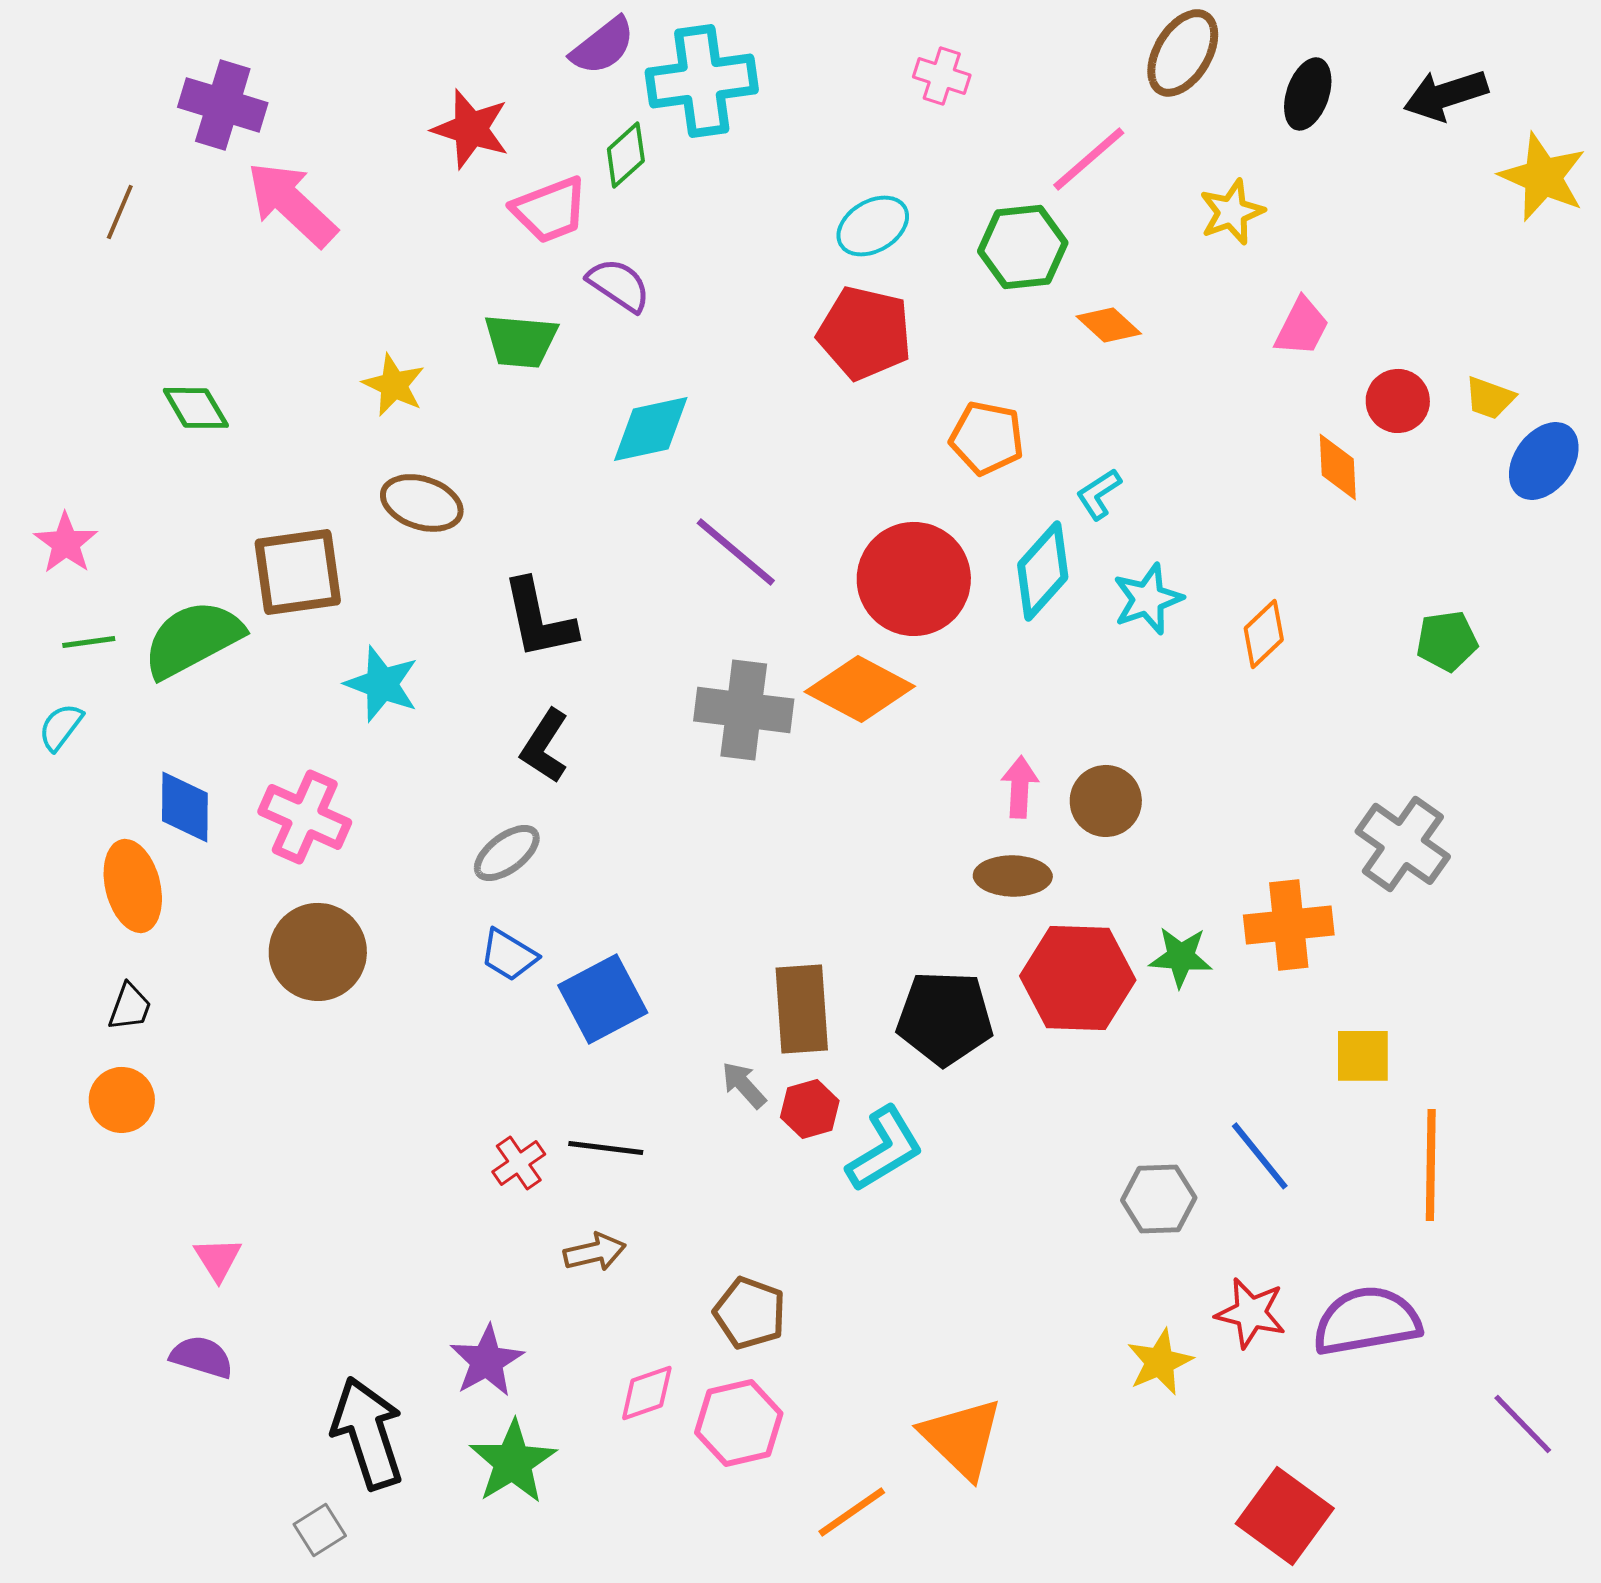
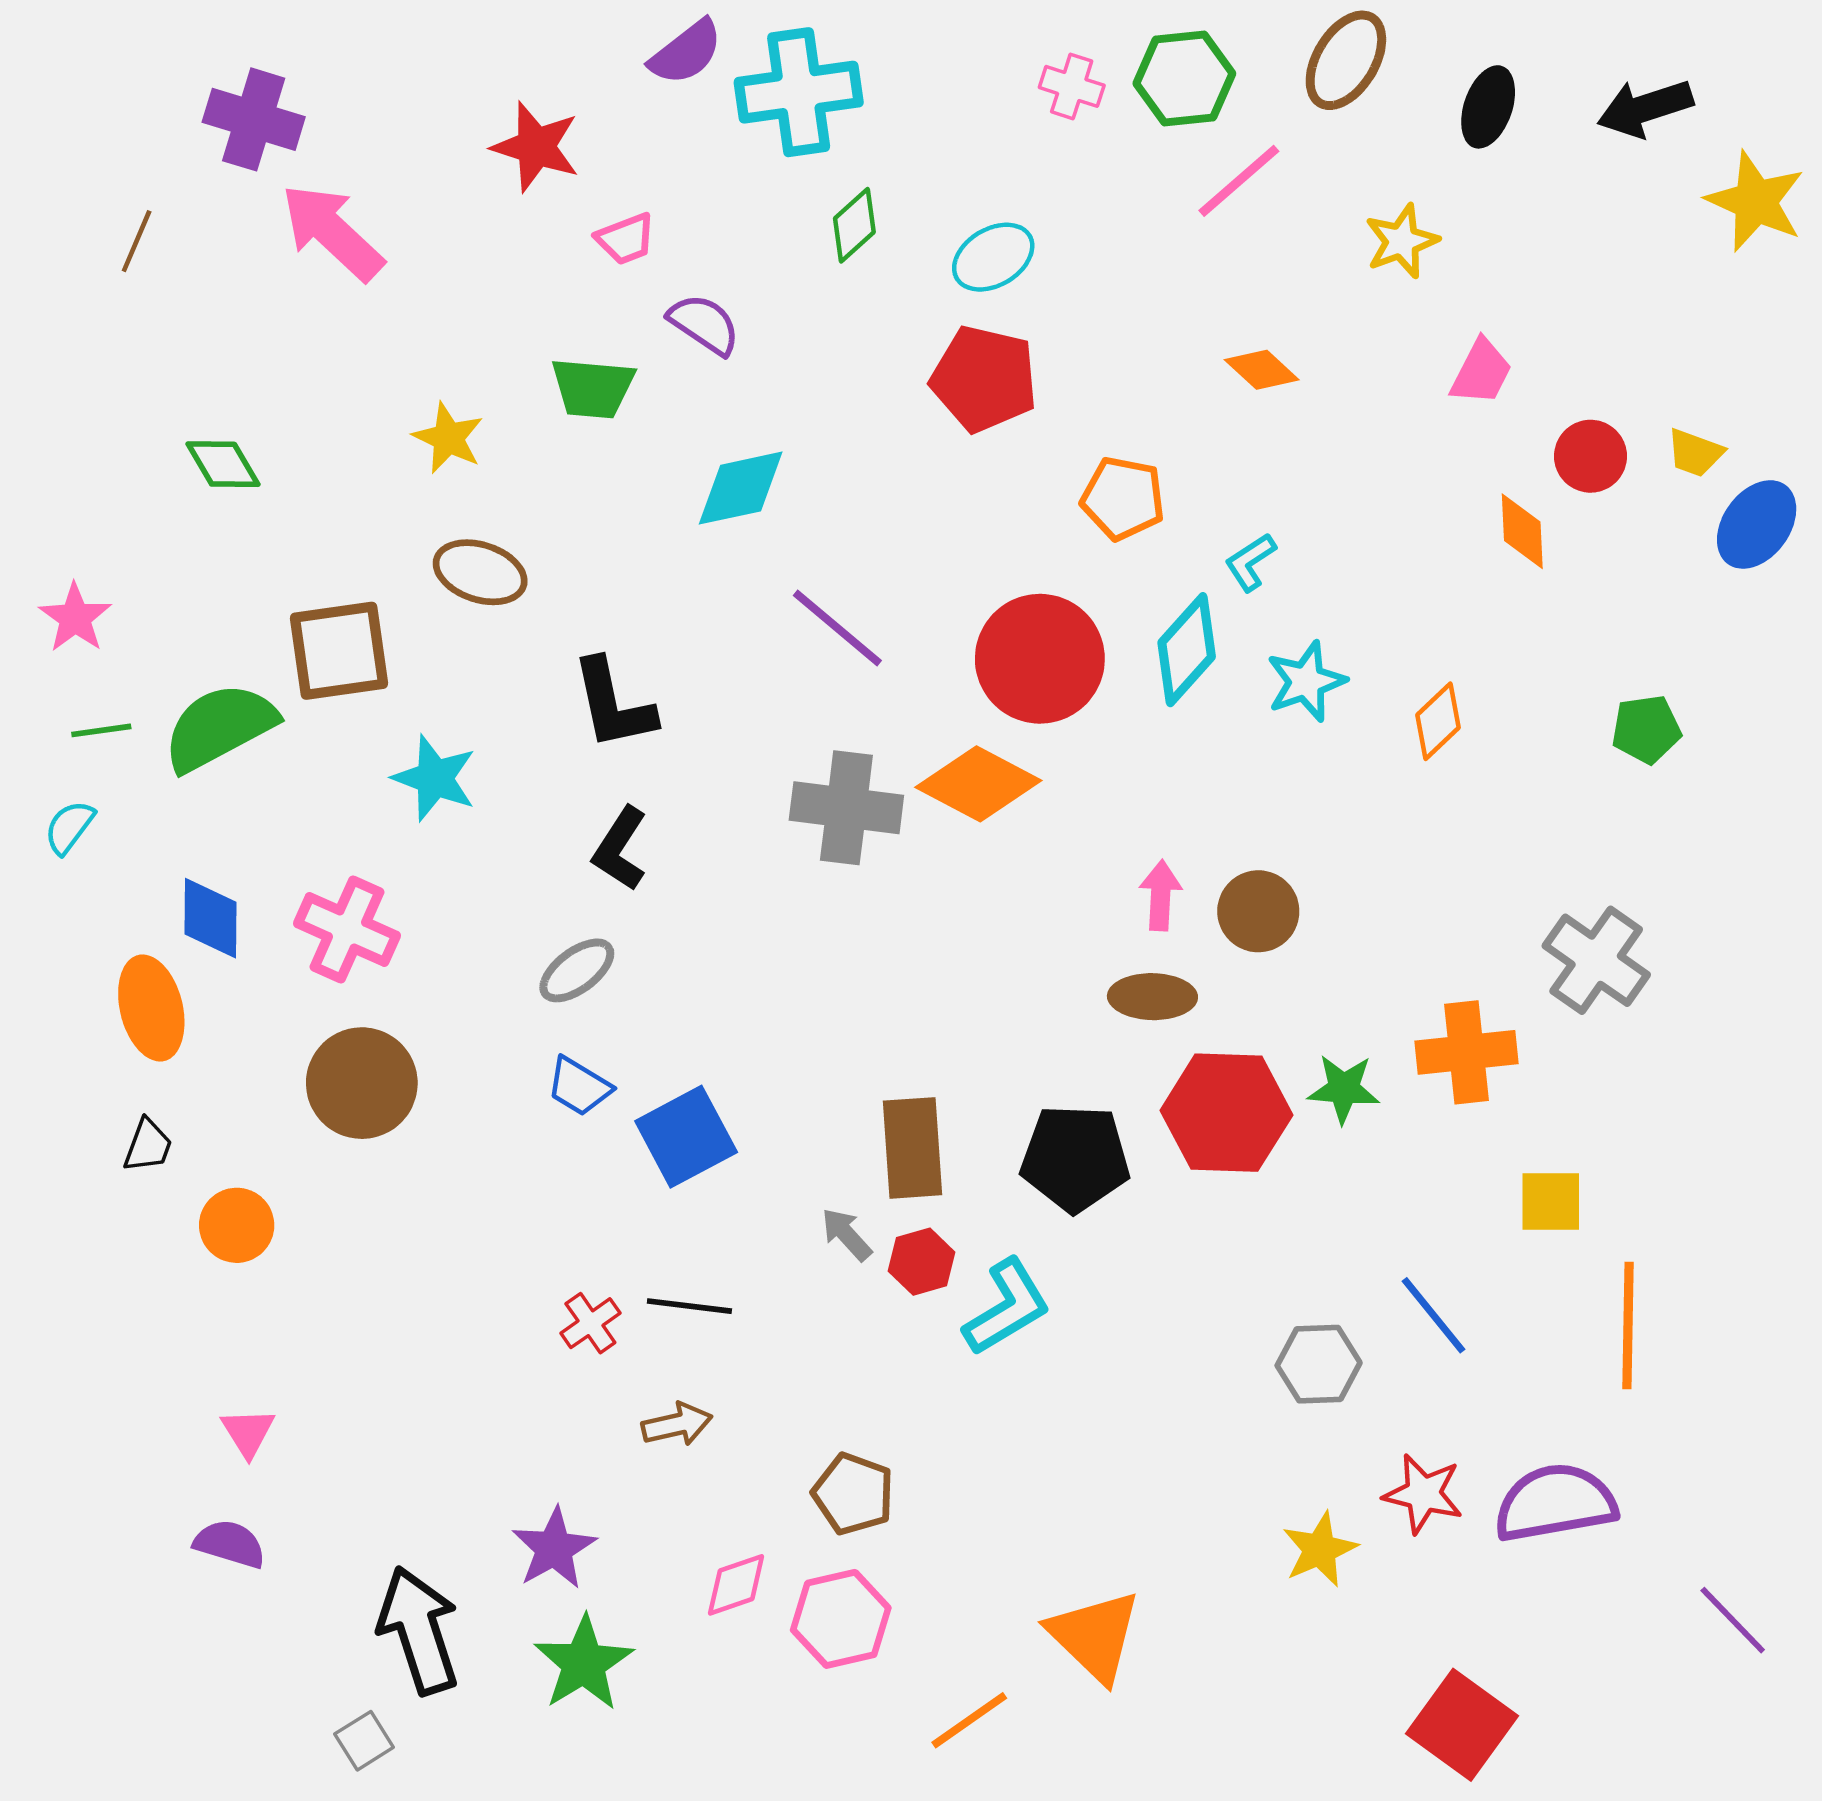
green diamond: (626, 155) -> (854, 225), moved
pink trapezoid: (550, 210) -> (626, 239), size x0.7
green hexagon: (1023, 247) -> (1184, 79), moved
orange circle: (122, 1100) -> (237, 1225), moved

